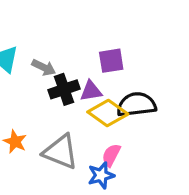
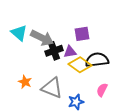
gray arrow: (44, 67) -> (42, 38), size x1.6
pink semicircle: (111, 155) -> (102, 90), moved

